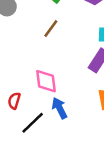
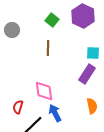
brown line: (51, 29) -> (48, 48), turned -35

